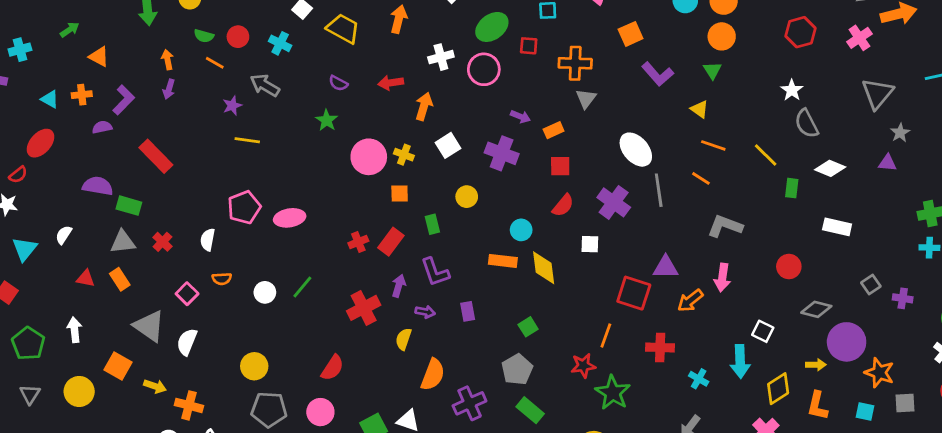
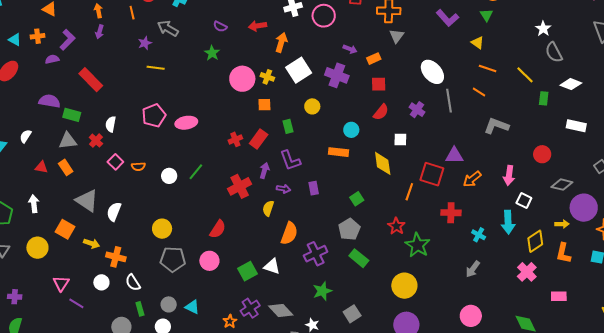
orange line: (215, 63) -> (132, 13), turned 48
white square: (448, 145) -> (299, 70), size x1.4
purple cross: (614, 202) -> (417, 110), size x0.7
white semicircle: (208, 240) -> (111, 124), moved
yellow diamond: (544, 268) -> (383, 163), moved
pink arrow: (722, 278) -> (509, 175), moved
pink square: (187, 294) -> (115, 162), moved
orange line: (606, 335) -> (409, 192), moved
red star: (583, 366) -> (396, 226), turned -30

